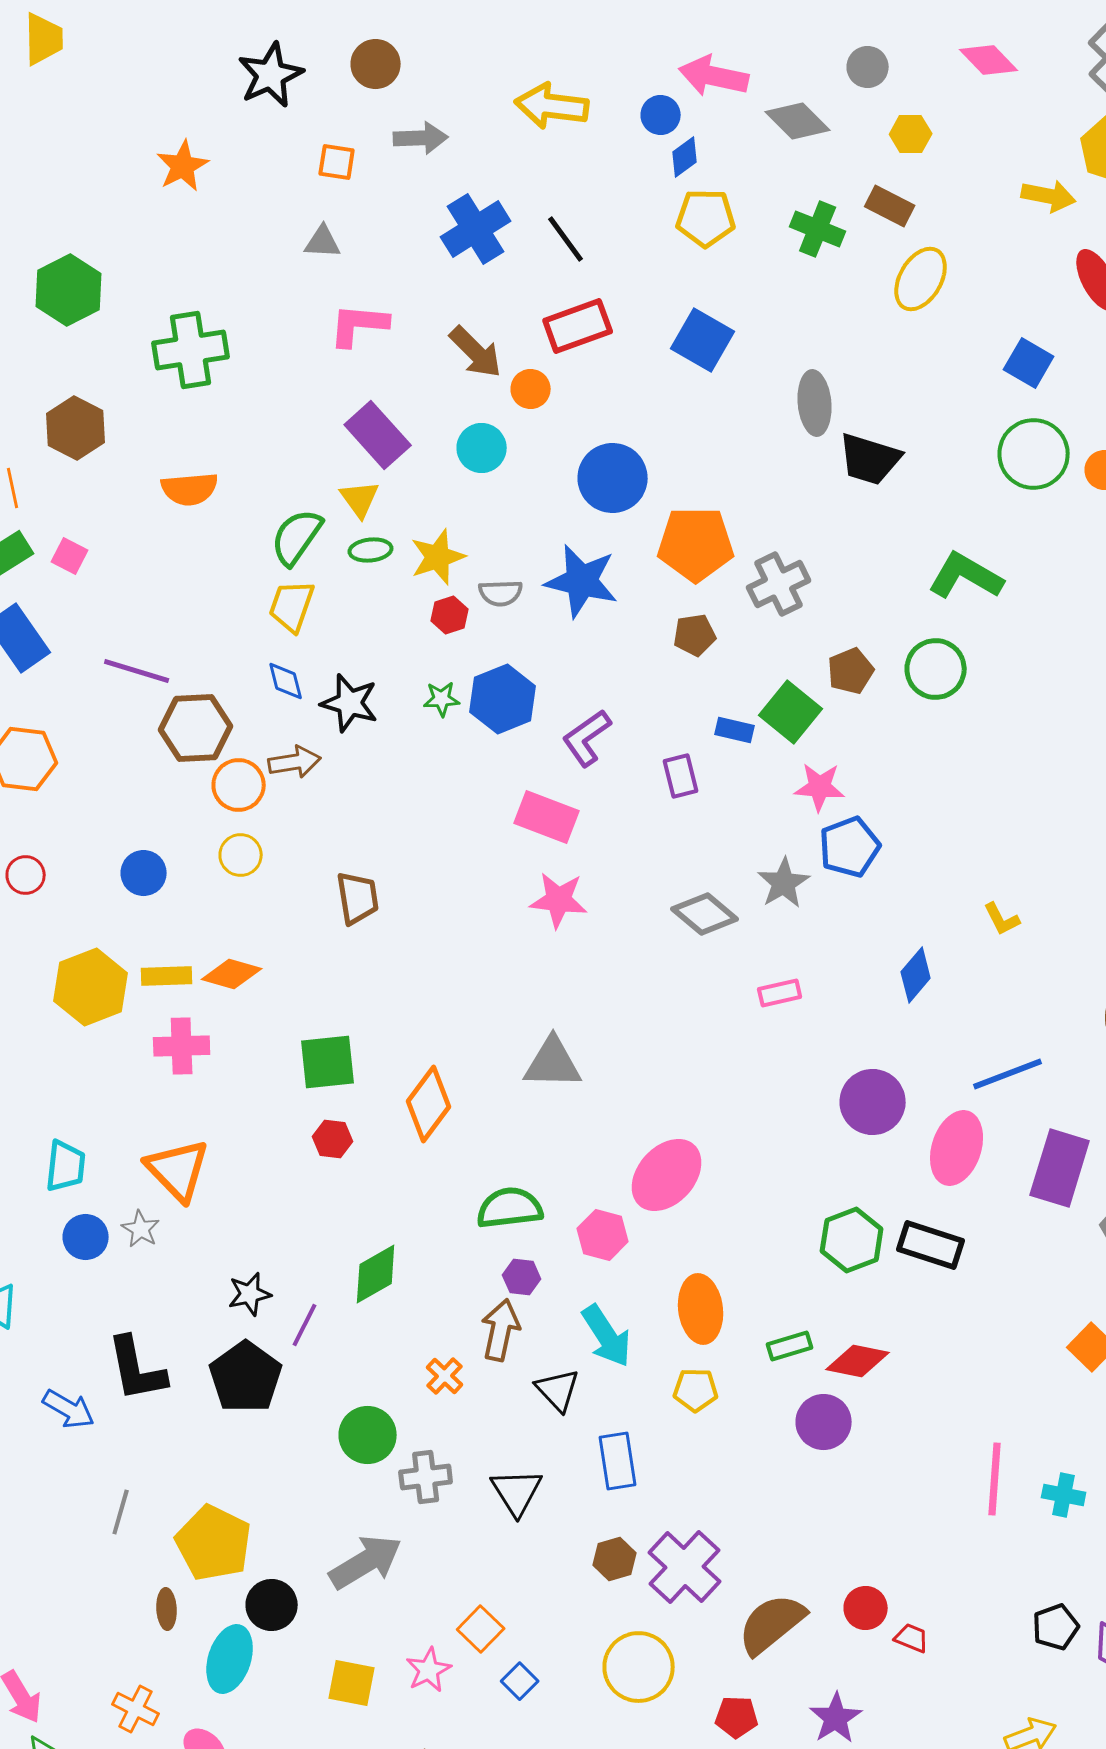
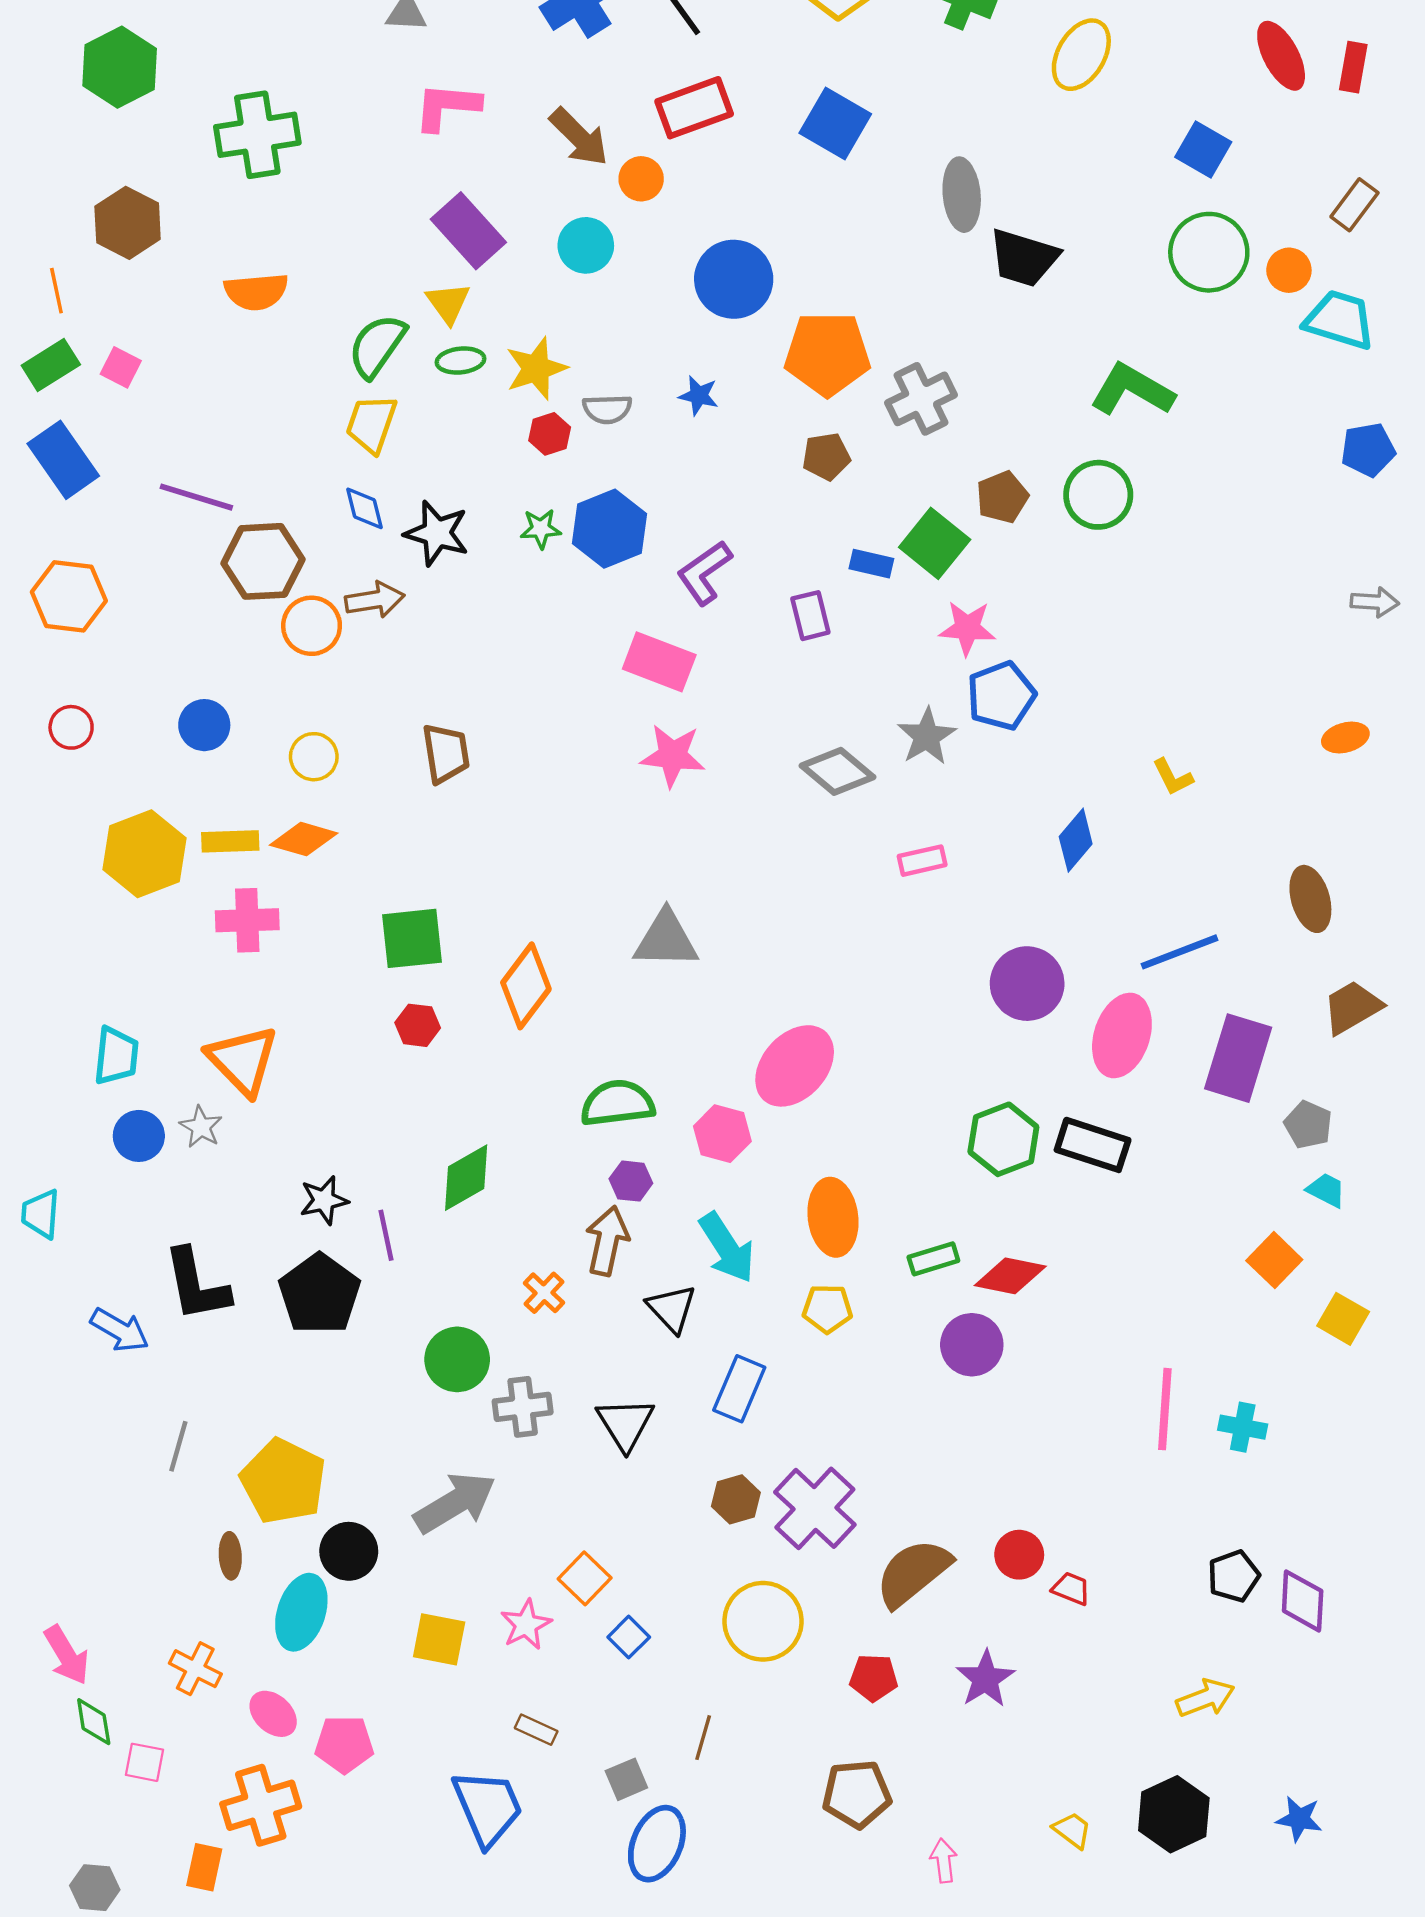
blue star: (582, 581) -> (699, 396), size x0.5
yellow circle: (241, 855) -> (314, 757), moved
purple line: (305, 1325) -> (386, 1235), turned -39
blue rectangle: (618, 1461) -> (739, 1389), turned 32

